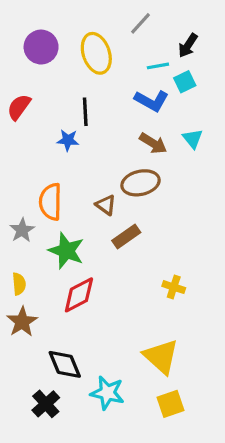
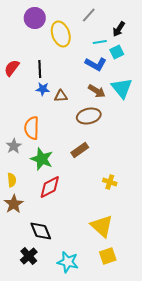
purple circle: (41, 47) -> (35, 18), moved
black line: (85, 112) -> (40, 69), moved
cyan triangle: (193, 139) -> (122, 88), size x1.6
brown triangle: (106, 205) -> (61, 96), moved, turned -40
cyan star: (107, 393) -> (68, 262), moved

